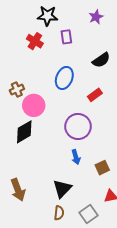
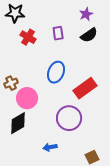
black star: (47, 16) -> (15, 13), moved
black semicircle: (101, 60) -> (89, 35), moved
red rectangle: (95, 95) -> (85, 88), size x1.6
blue arrow: (76, 157) -> (50, 147), moved, turned 96

